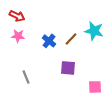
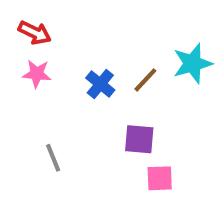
cyan star: (94, 31) -> (192, 64), turned -30
pink square: (95, 87) -> (160, 178), moved

